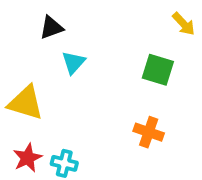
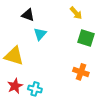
yellow arrow: (184, 24) -> (76, 13), moved
black triangle: (51, 28) -> (28, 15), turned 40

